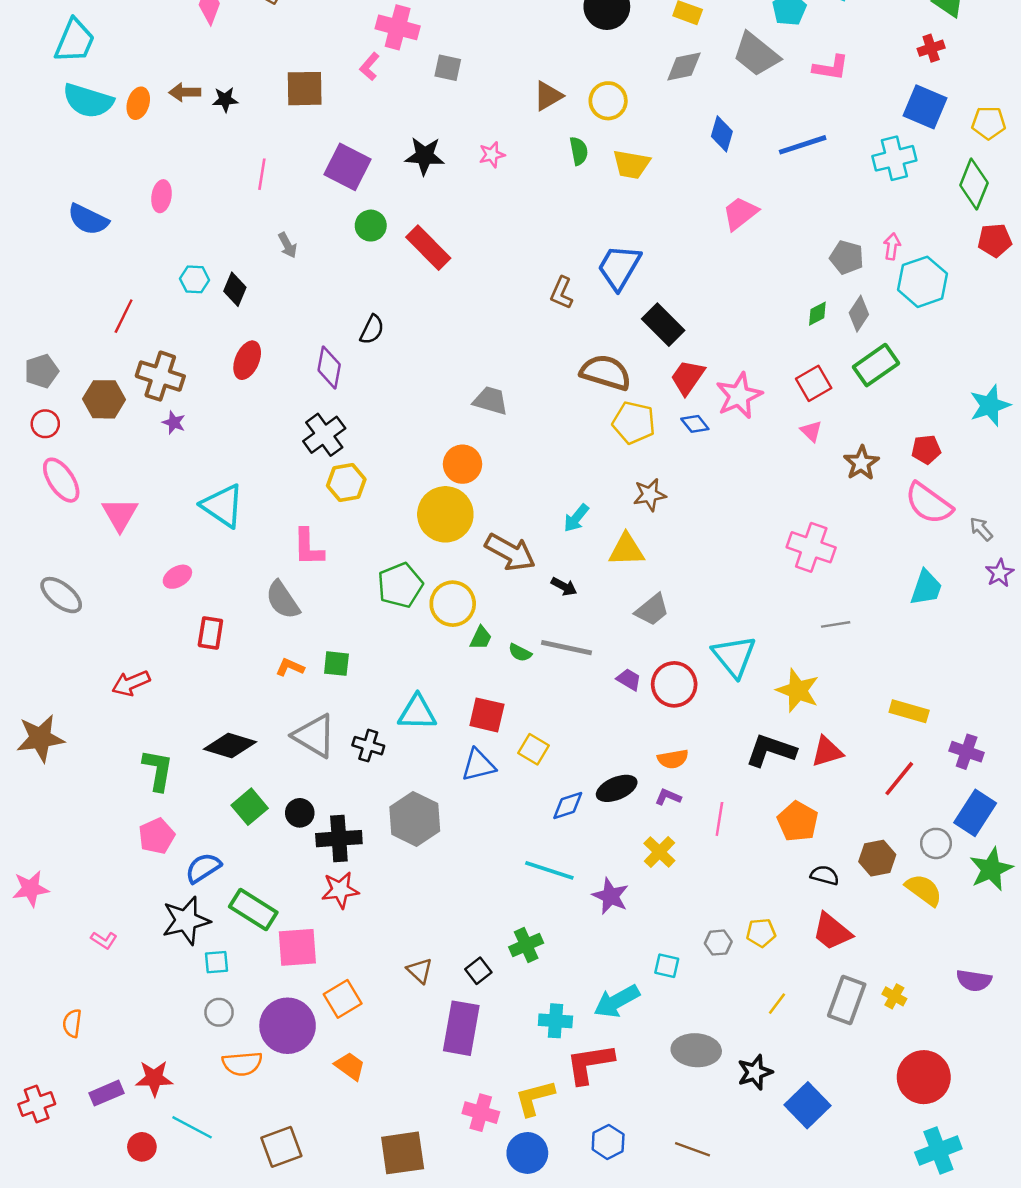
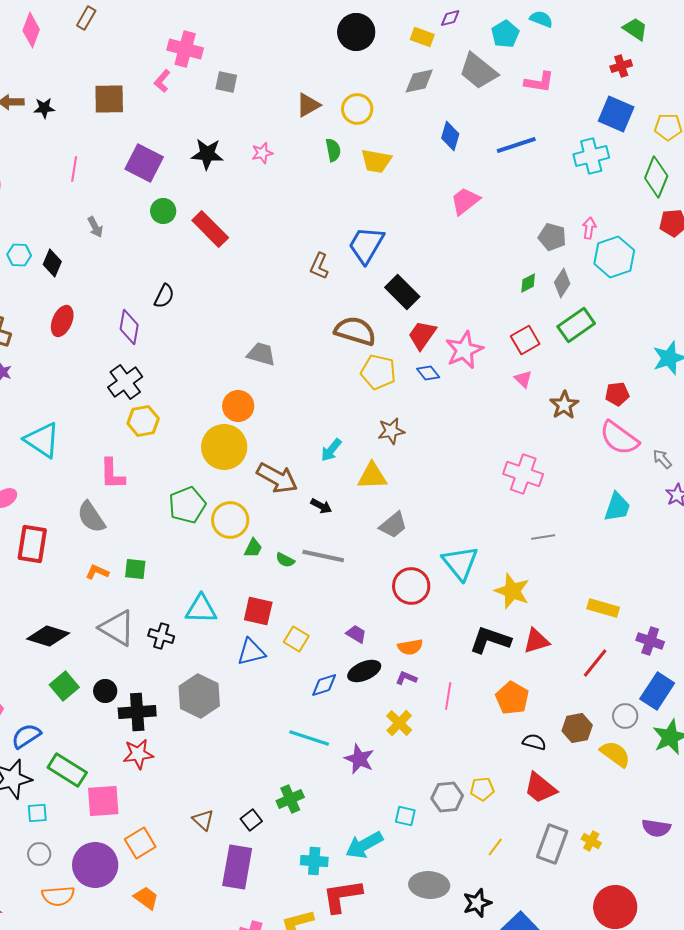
red rectangle: (210, 633) -> (32, 544), size x1.4
purple trapezoid: (629, 679) -> (356, 634), moved
gray hexagon: (718, 943) -> (447, 797), size x1.4

